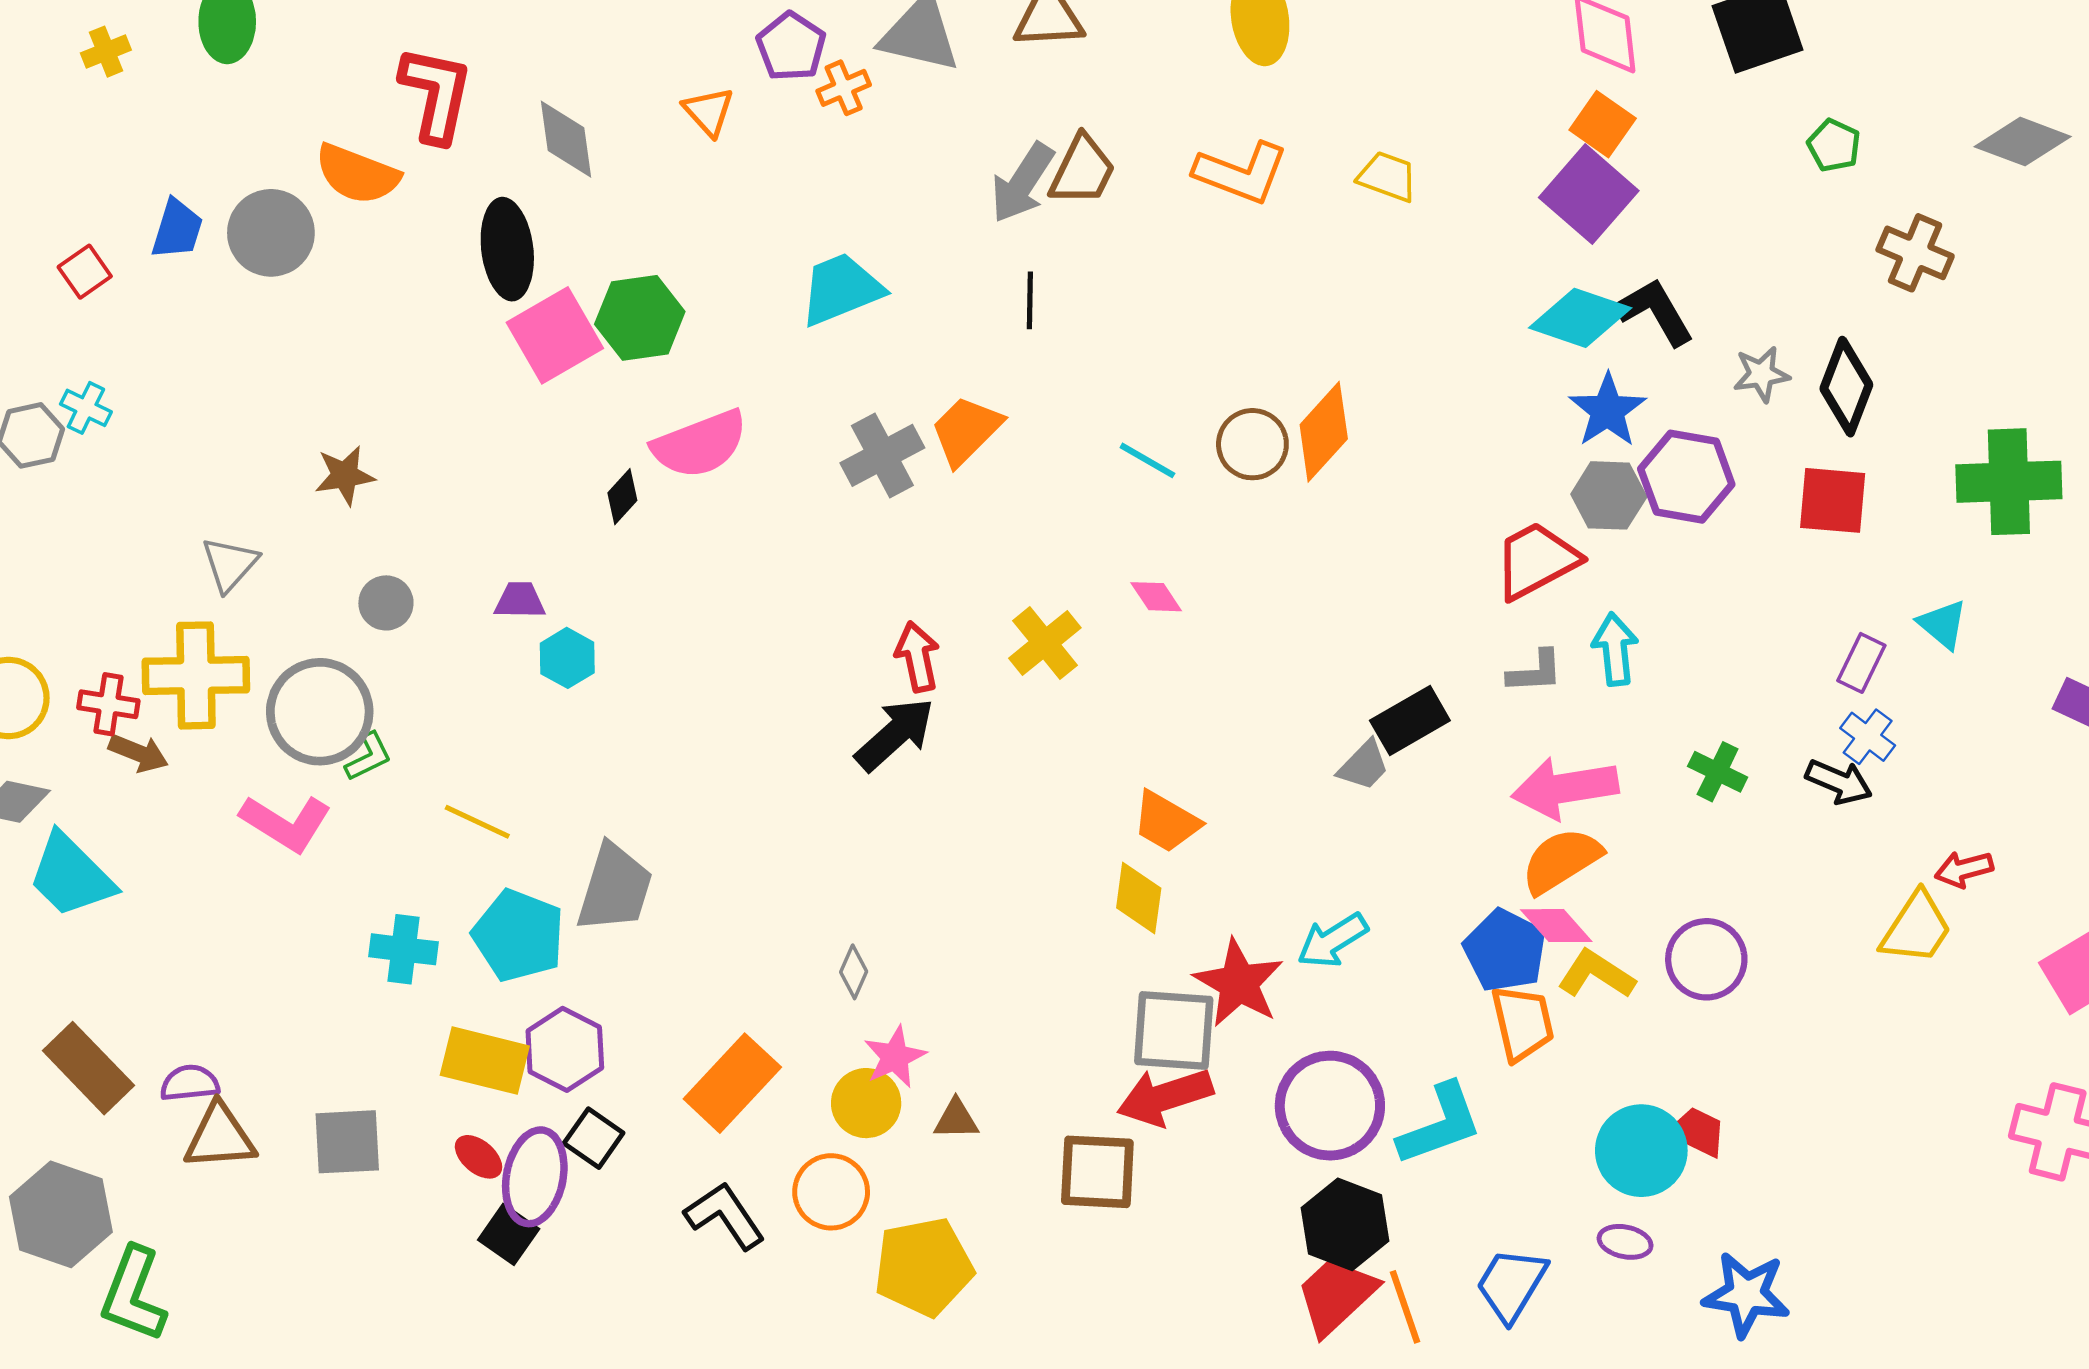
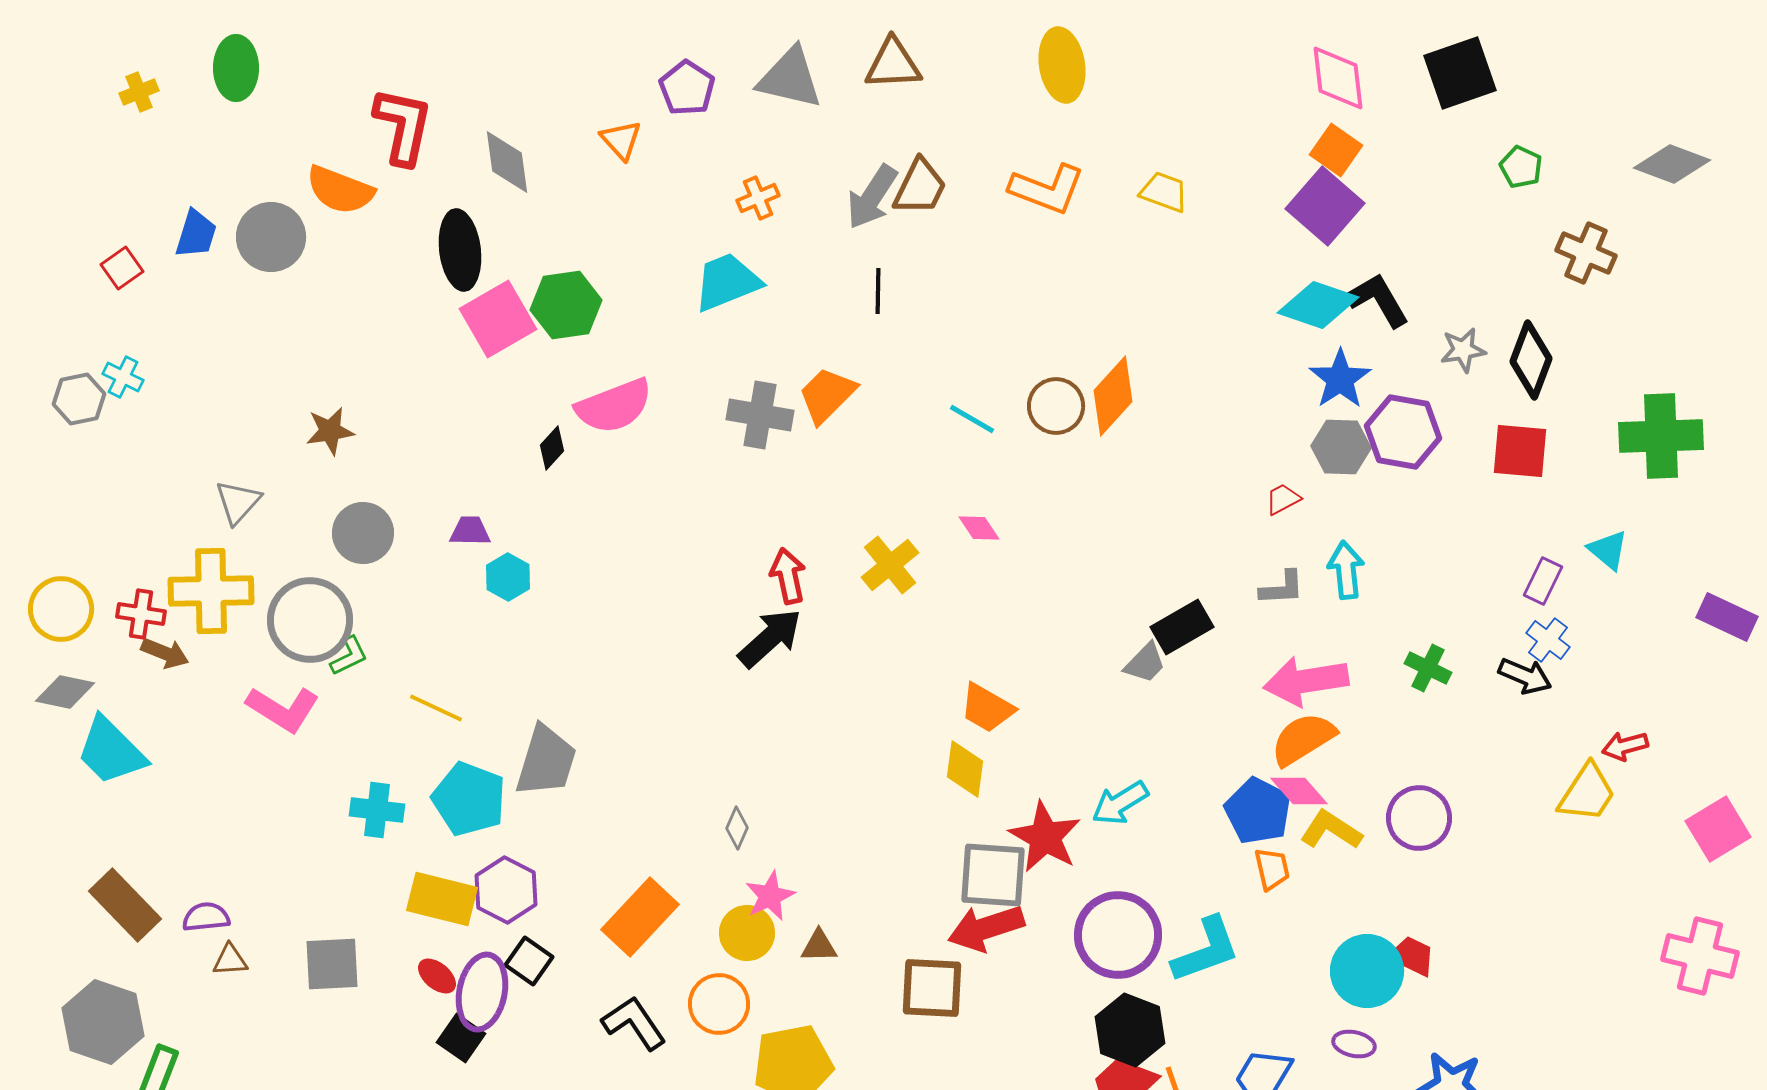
orange cross: (844, 88) -> (758, 198), moved
gray cross: (882, 455) -> (760, 415), turned 38
red trapezoid: (1536, 560) -> (1283, 499), size x0.5
gray circle: (386, 603) -> (363, 533), size x1.4
orange trapezoid: (1523, 1023) -> (1272, 869), size x0.7
brown triangle: (220, 1137) -> (230, 960), size x0.6

